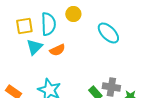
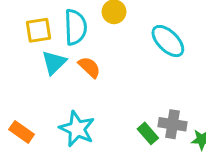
orange semicircle: (57, 50) -> (89, 67), turned -112

